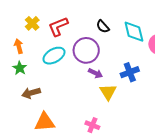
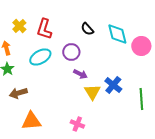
red L-shape: (58, 27) -> (44, 29), turned -50
purple circle: (86, 50) -> (71, 52), size x0.7
blue cross: (130, 72) -> (113, 85), moved, turned -30

